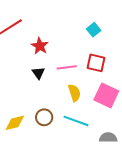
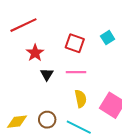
red star: (40, 46) -> (35, 53), moved
red square: (96, 63) -> (75, 43), moved

